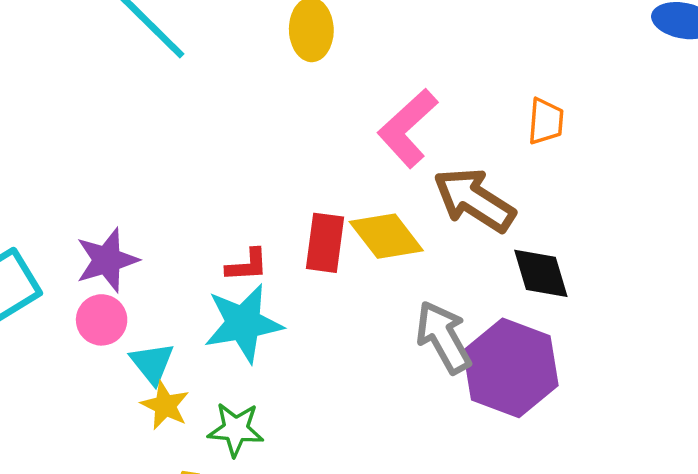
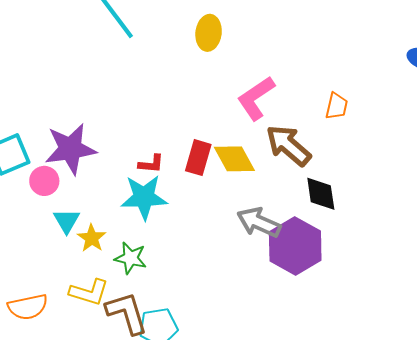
purple star: (107, 260) -> (70, 149), size x1.4
pink circle: (102, 320) -> (44, 181), moved
gray arrow: (443, 337) -> (259, 222), turned -45
cyan triangle: (152, 363) -> (67, 221), moved

